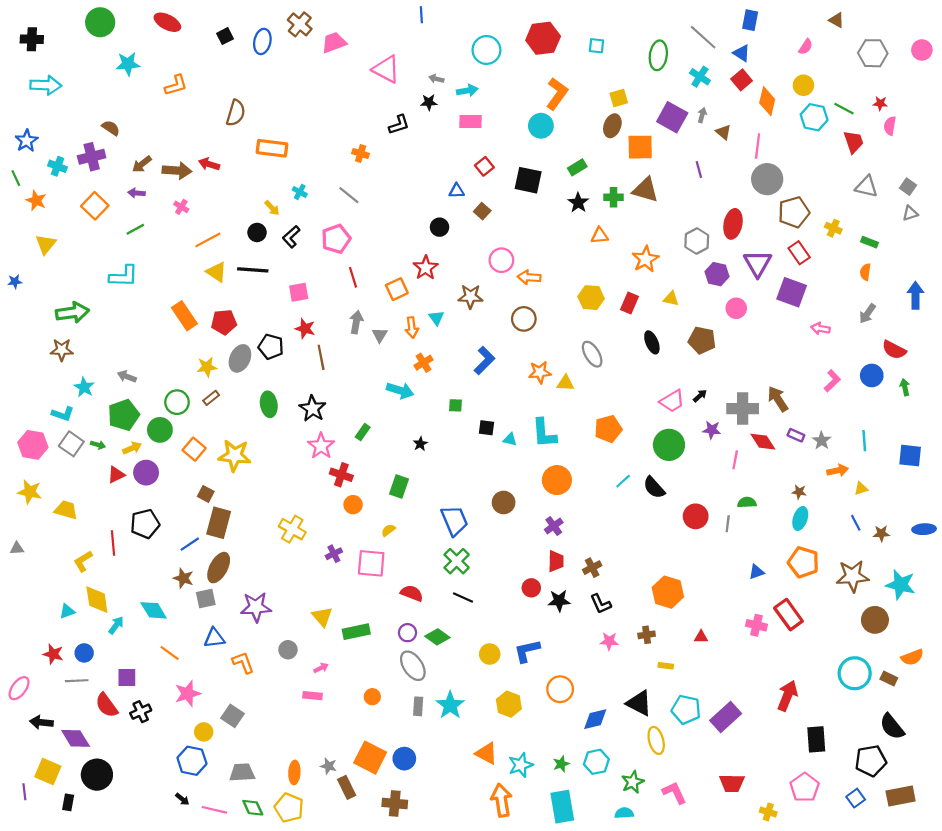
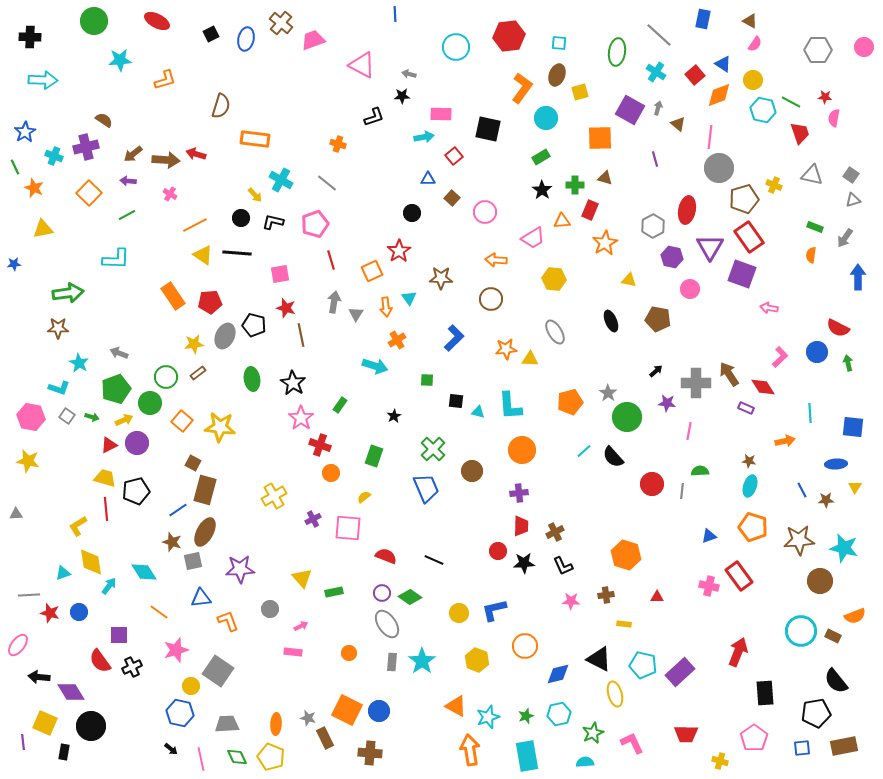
brown triangle: (837, 20) -> (750, 21), moved
blue triangle: (742, 53) -> (723, 64), moved
cyan arrow: (467, 91) -> (424, 137), moved
orange diamond: (767, 101) -> (719, 95), turned 56
cyan circle: (541, 126) -> (546, 118), moved
brown ellipse: (612, 126) -> (557, 75), moved
black square: (528, 180) -> (488, 129), moved
brown triangle: (645, 190) -> (605, 178), size x0.6
cyan cross: (300, 192) -> (281, 180), size x1.6
yellow cross: (833, 228) -> (774, 185), moved
black L-shape: (291, 237) -> (273, 222), turned 55
yellow triangle: (46, 244) -> (43, 229), turned 40
red rectangle: (799, 253) -> (749, 237), size x1.4
pink circle: (501, 260) -> (485, 212), moved
red rectangle: (629, 303) -> (590, 210), moved
gray arrow: (867, 314) -> (845, 238), moved
pink trapezoid: (672, 401) -> (533, 238), moved
gray star: (822, 441) -> (608, 393), moved
red diamond: (763, 442) -> (763, 387), moved
gray square: (71, 444) -> (67, 416), size x0.7
yellow triangle: (861, 489) -> (855, 487), moved, turned -40
yellow trapezoid: (66, 510) -> (105, 478), moved
purple cross: (554, 526) -> (519, 493), turned 30
yellow cross: (292, 529) -> (274, 496), turned 30
blue ellipse: (924, 529) -> (836, 464), moved
green cross: (457, 561) -> (433, 449), moved
green rectangle: (356, 632) -> (334, 592), size x0.7
gray line: (77, 681) -> (29, 595), moved
gray square: (232, 716) -> (218, 671), size x1.4
blue square: (856, 798) -> (802, 748), turned 30
pink line: (214, 810) -> (201, 759), turned 65

